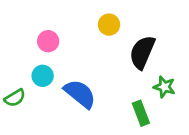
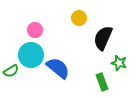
cyan circle: (43, 76) -> (31, 55), size x1.6

